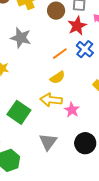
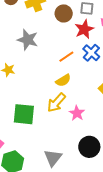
yellow arrow: (51, 100) -> (56, 103), turned -55
green square: (19, 112) -> (24, 114), turned -30
gray triangle: (48, 142) -> (53, 158), moved

